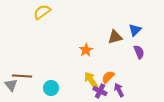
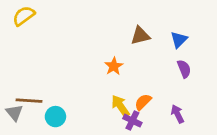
yellow semicircle: (42, 12) -> (24, 16), moved
brown triangle: (115, 37) -> (140, 36), moved
cyan circle: (51, 88) -> (55, 117), moved
purple arrow: (119, 90) -> (177, 114), moved

